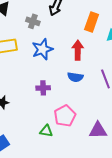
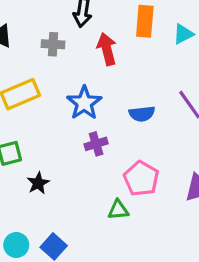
blue star: (42, 49) -> (84, 103), moved
red arrow: (78, 50) -> (107, 49), moved

